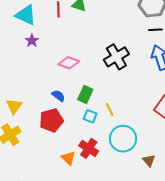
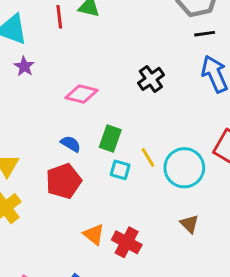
black cross: (116, 57) -> (151, 79), size x0.7
cyan circle: (123, 139) -> (184, 168), moved
red cross: (89, 148) -> (127, 242), moved
brown triangle: (149, 161) -> (190, 224), moved

